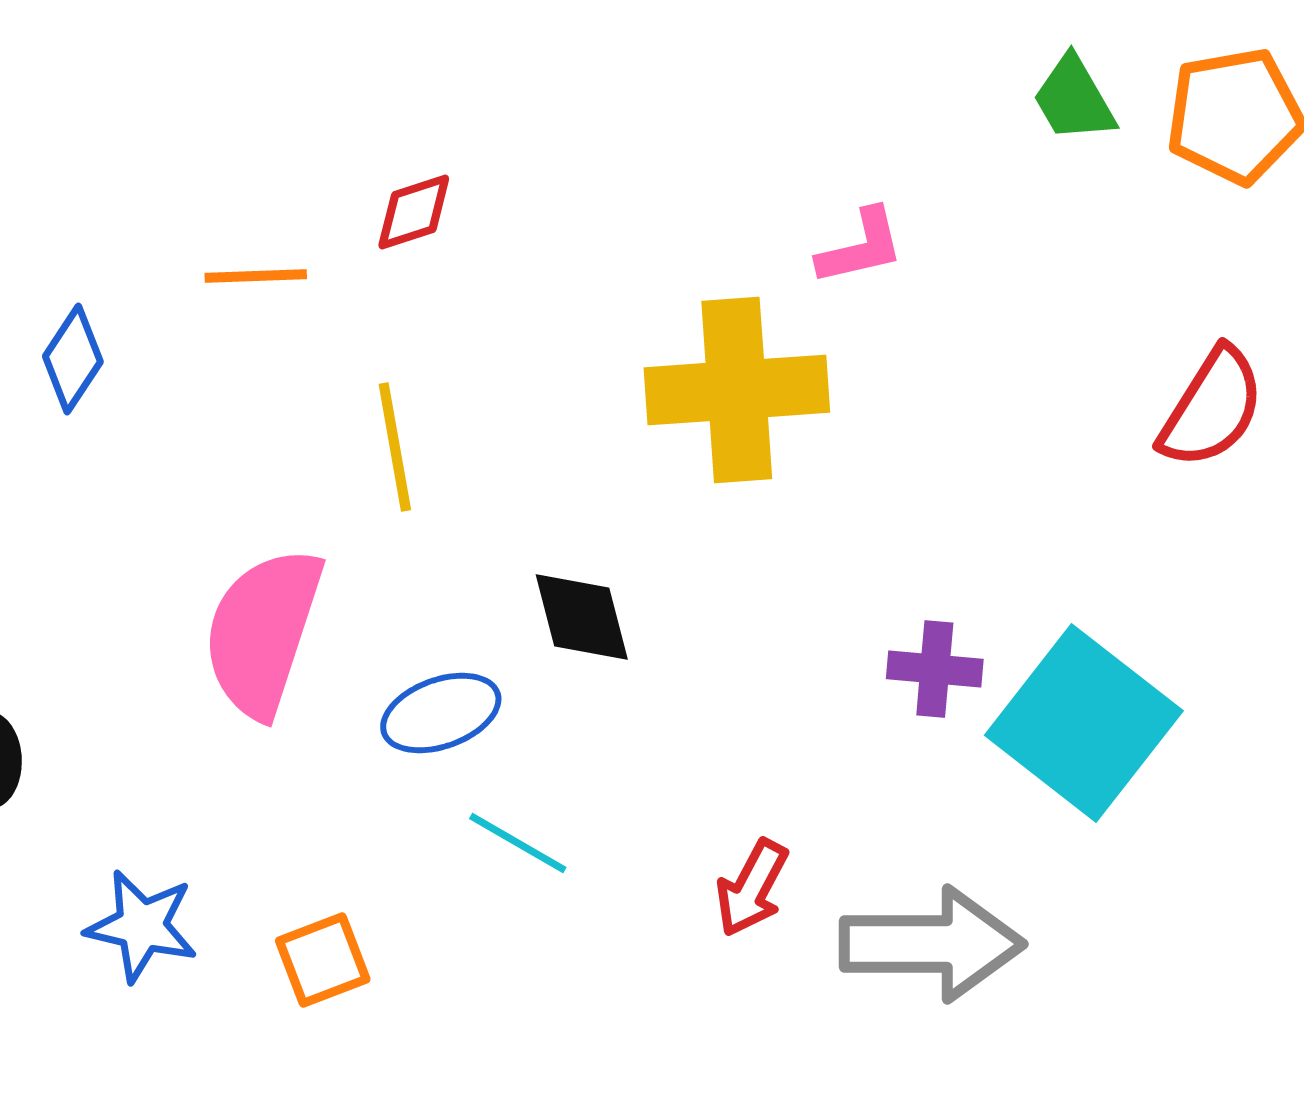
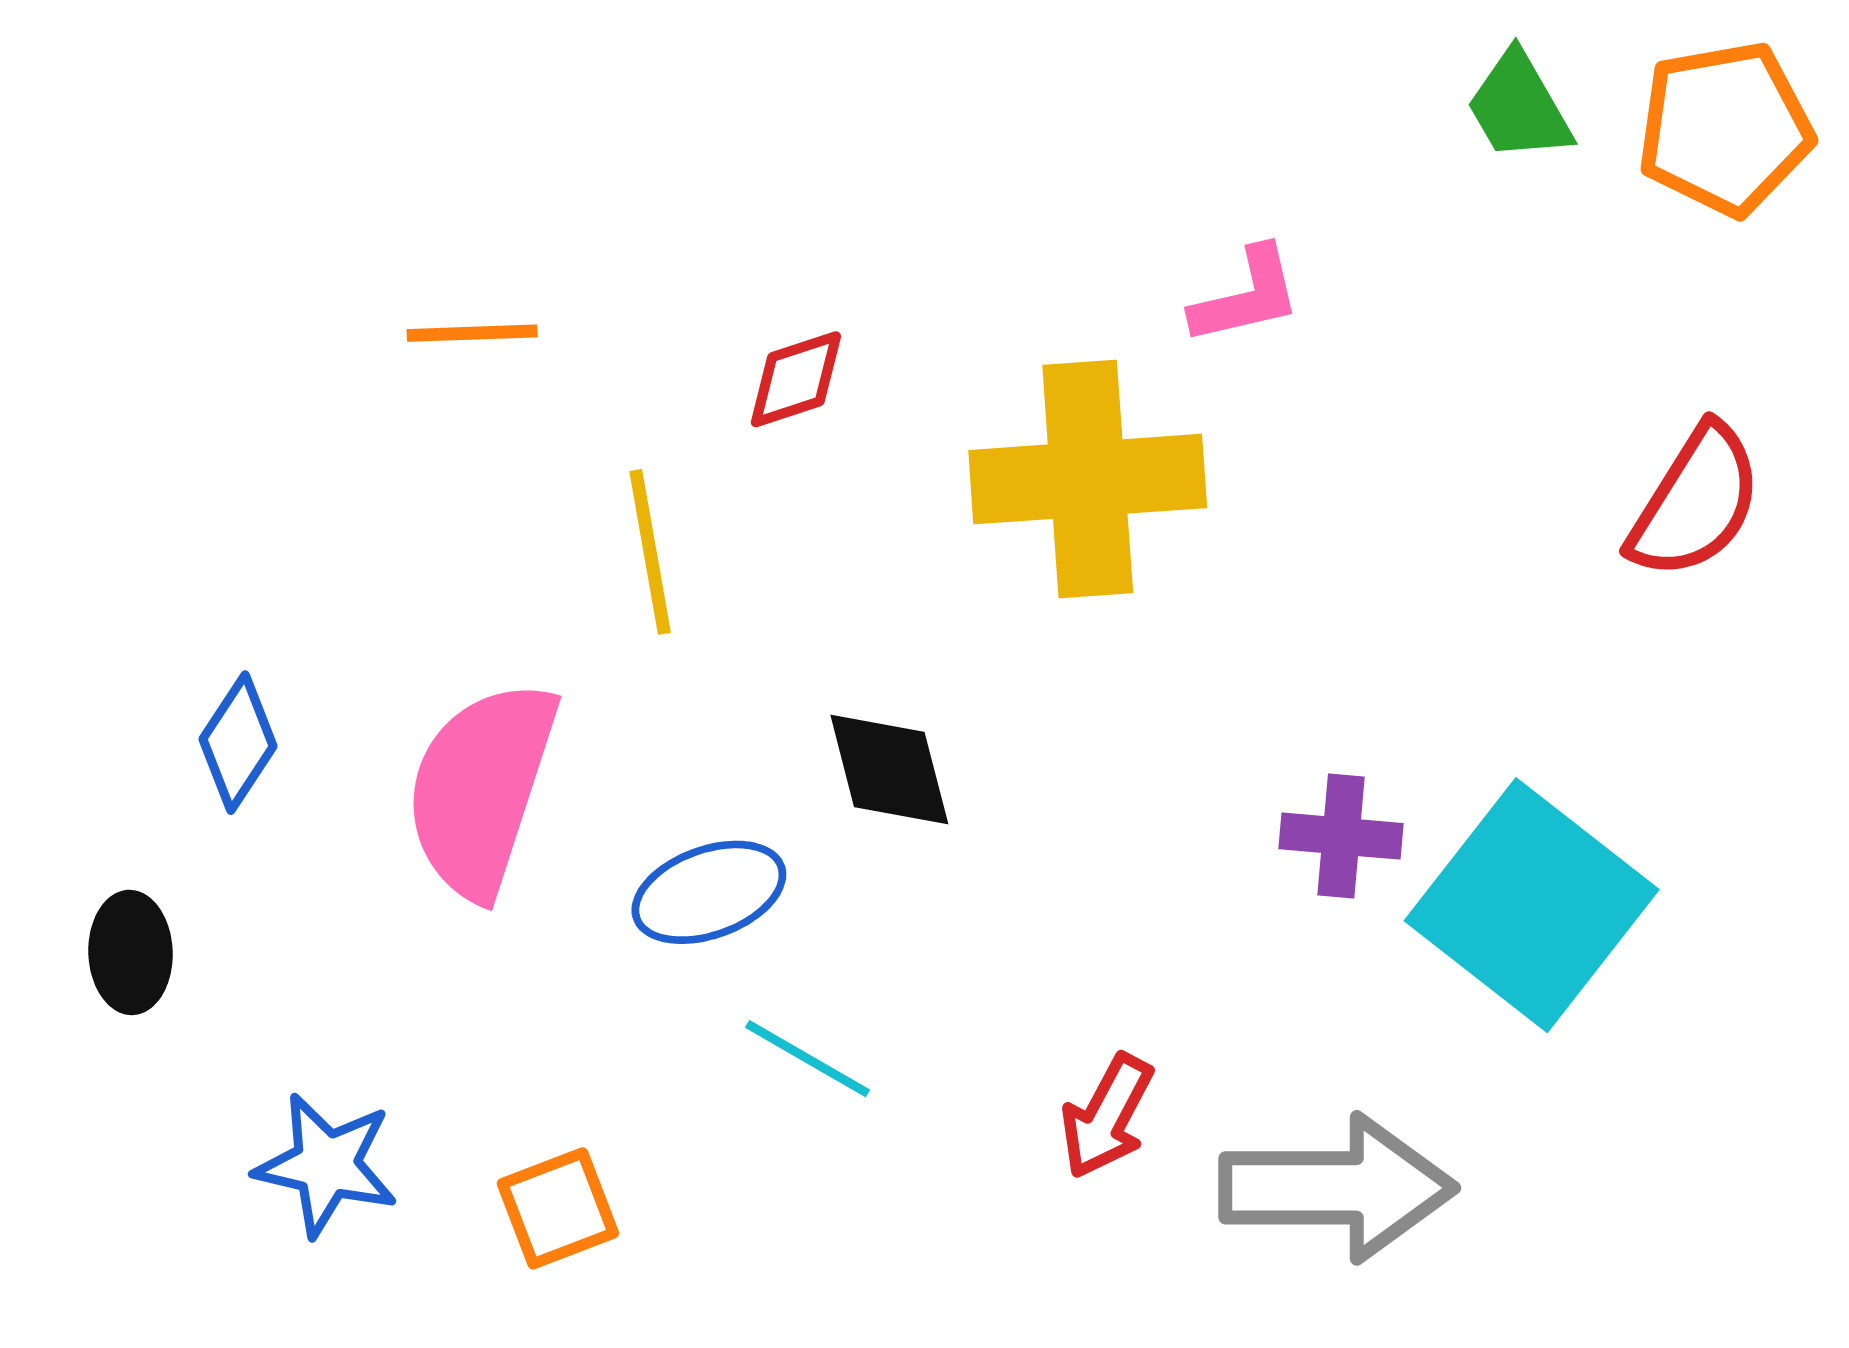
red diamond: (414, 212) -> (796, 379), moved
blue diamond: (73, 359) -> (238, 743), moved

